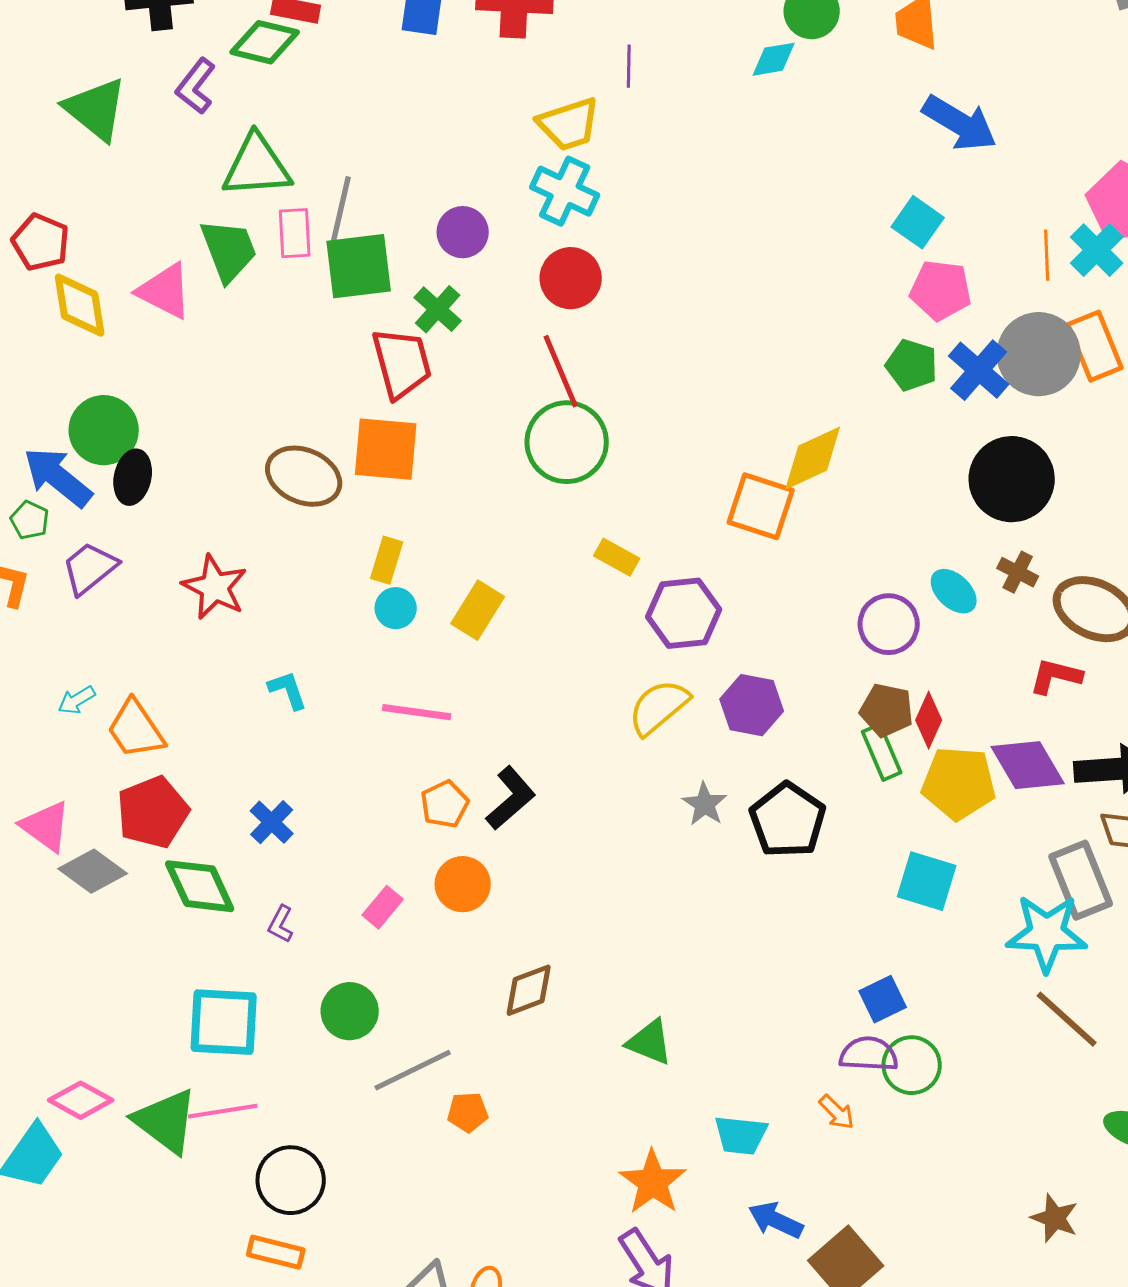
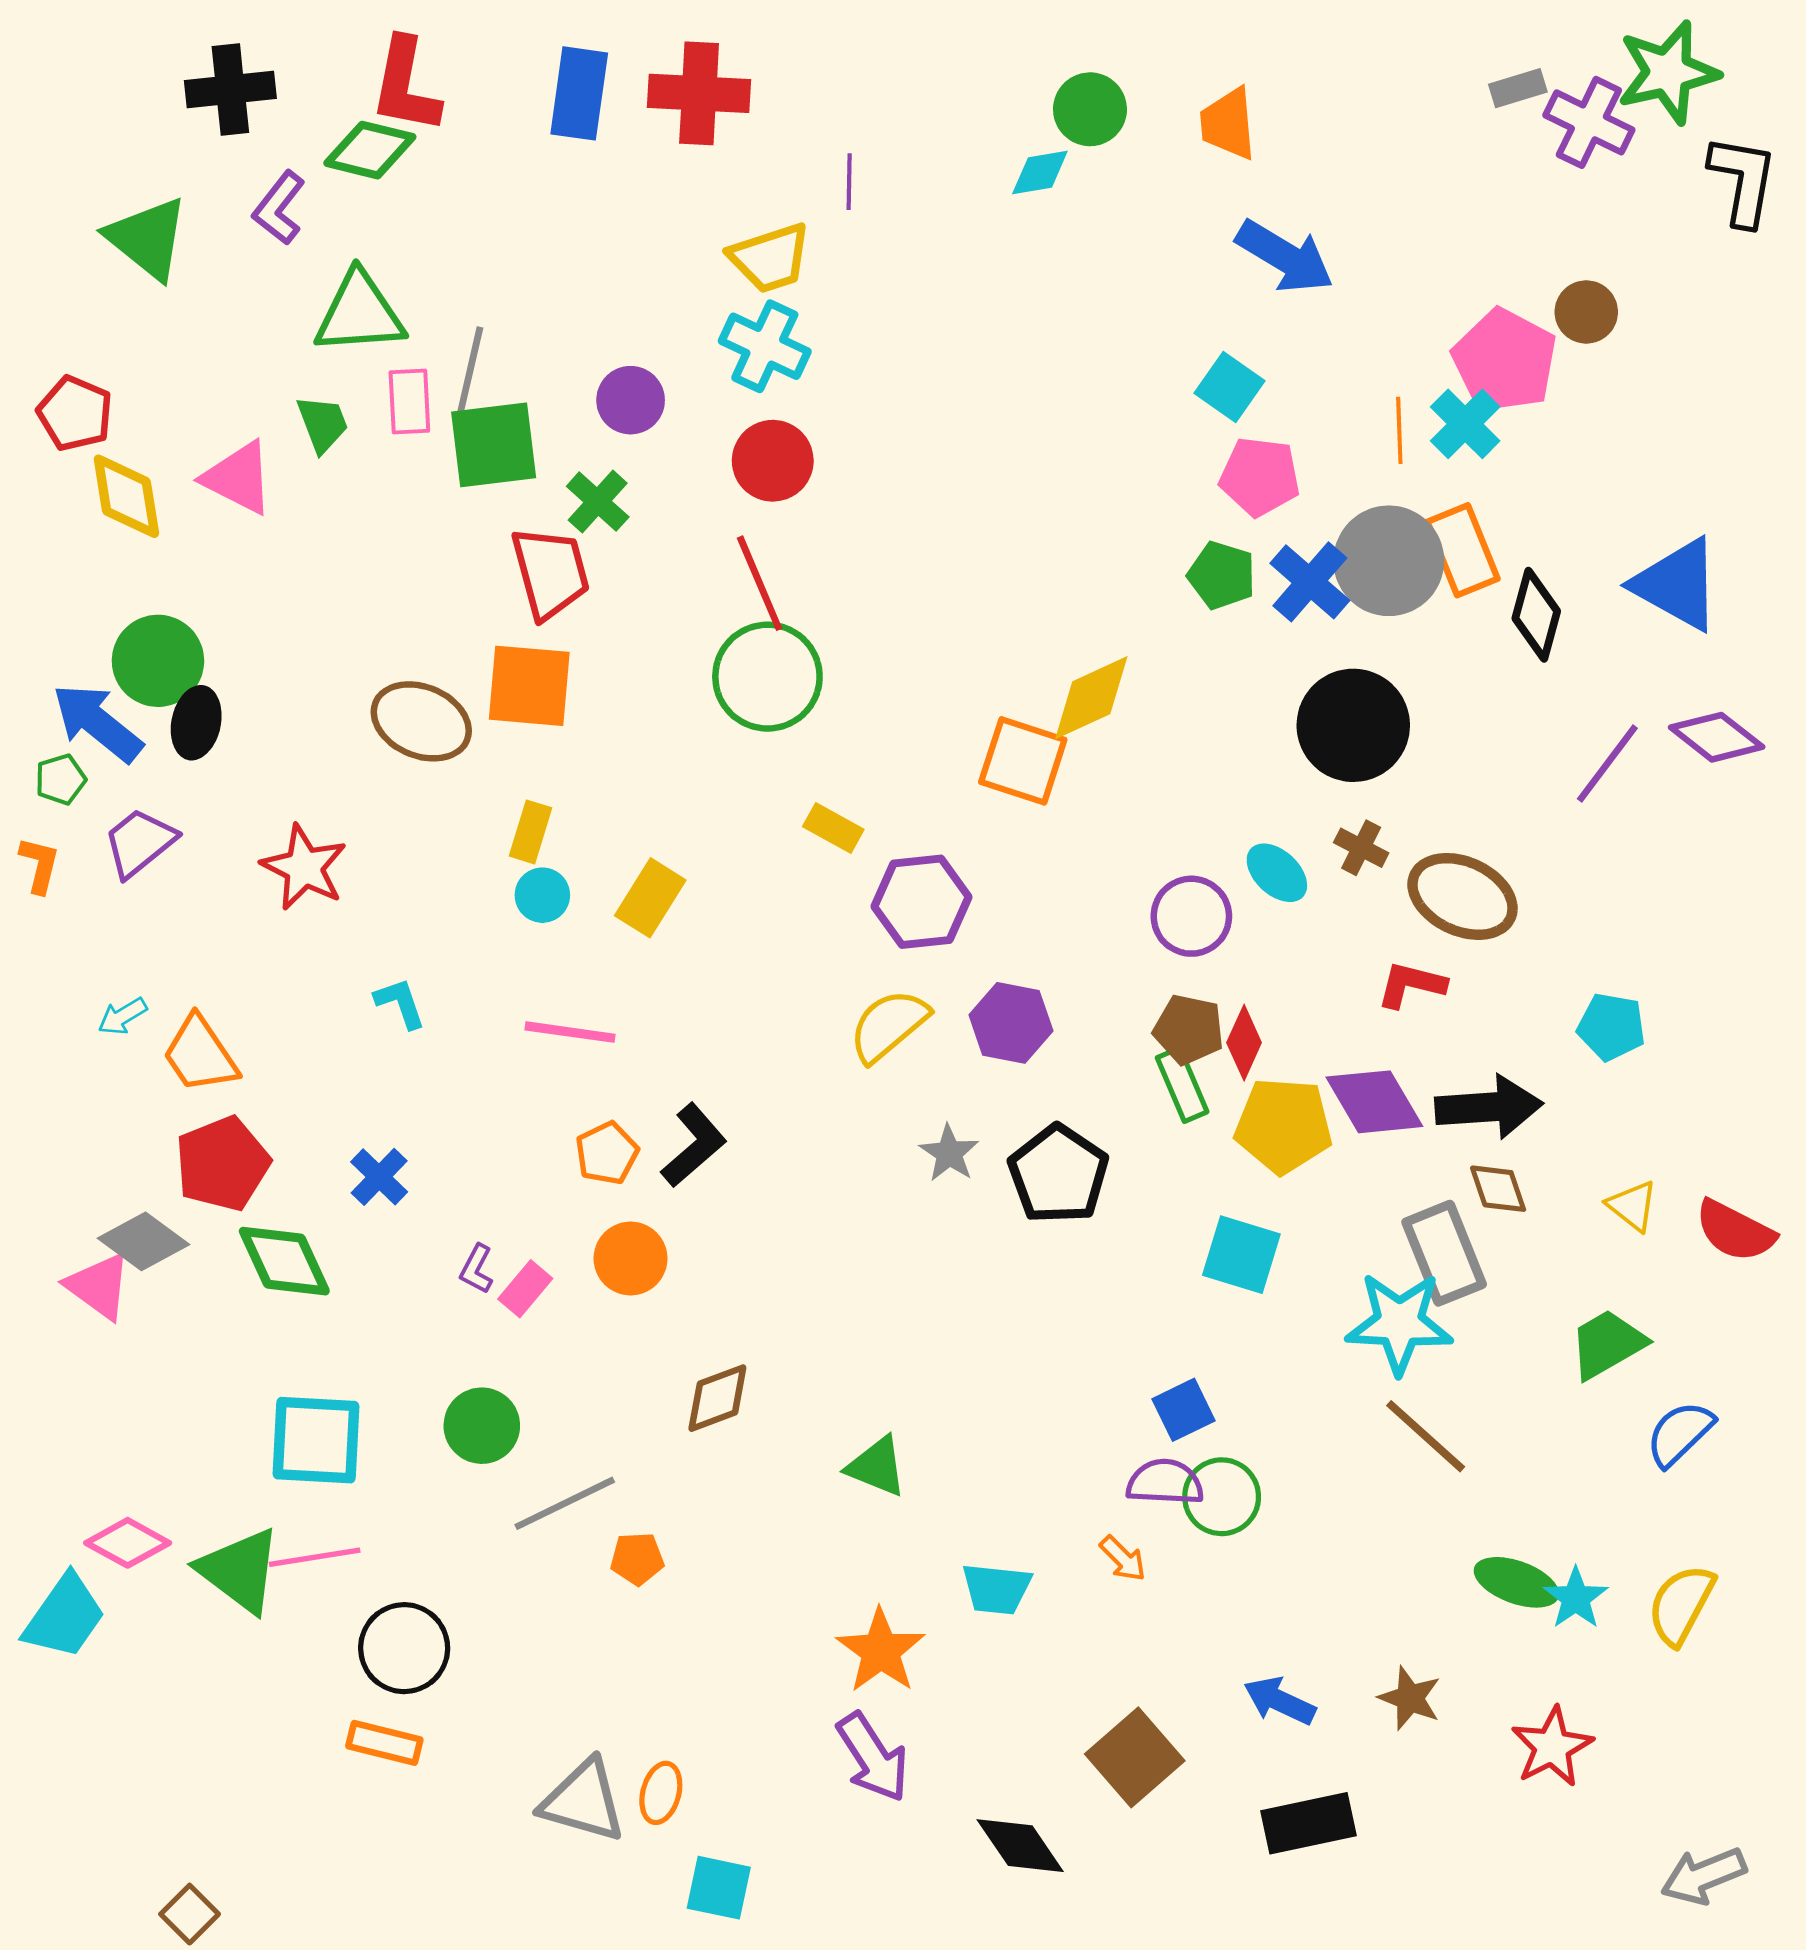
green trapezoid: (229, 250) -> (323, 424), size x0.7
green pentagon: (30, 520) -> (61, 779), turned 30
pink triangle: (46, 826) -> (99, 1286), moved
purple L-shape: (281, 924) -> (477, 1269), moved
blue arrow: (776, 1220) -> (1280, 1701), moved

